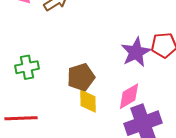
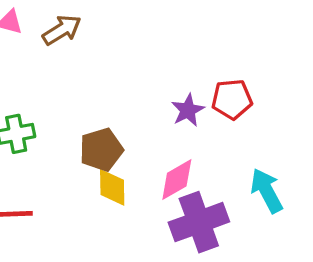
purple star: (136, 52) -> (188, 110), size x0.7

